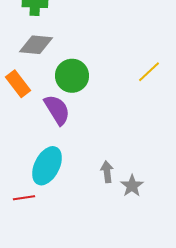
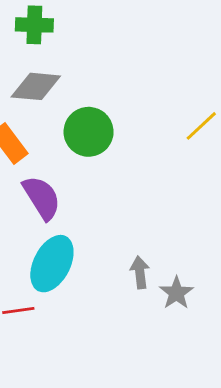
purple semicircle: (57, 110) -> (42, 198), moved

